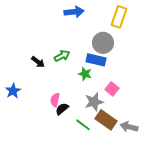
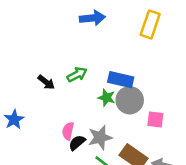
gray circle: (103, 43) -> (130, 100), moved
pink square: (112, 89) -> (155, 119), moved, turned -32
gray star: (94, 102) -> (100, 137), moved

